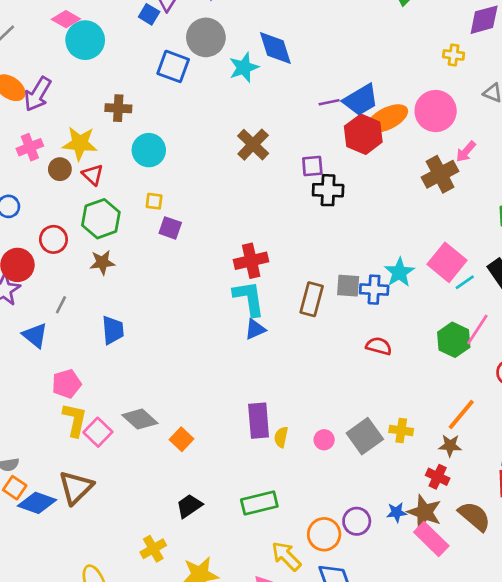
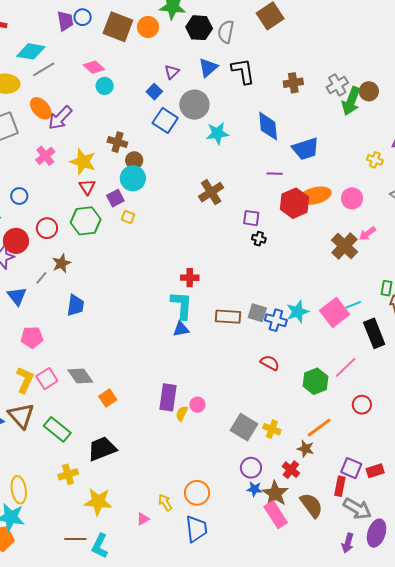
blue square: (149, 14) -> (154, 92), moved
cyan circle: (85, 40) -> (105, 86), size x0.6
blue diamond: (275, 48) -> (268, 126), moved
blue trapezoid: (361, 100) -> (305, 149), moved
pink circle: (436, 111) -> (352, 198), size x0.7
pink cross: (30, 147) -> (45, 156), turned -30
brown circle: (60, 169) -> (134, 160), moved
brown cross: (440, 174) -> (344, 246), turned -32
black cross: (328, 190) -> (259, 239), size x0.6
purple square: (170, 228) -> (115, 198), moved, turned 30
red cross: (251, 261) -> (190, 278), size x0.7
brown star: (102, 262) -> (61, 263), moved, turned -30
cyan line: (465, 282) -> (353, 305), moved
brown rectangle: (312, 299) -> (228, 317), turned 65
green hexagon: (454, 340) -> (316, 381), moved
yellow L-shape: (75, 420) -> (25, 380), moved
gray square: (365, 436) -> (244, 427), turned -36
pink circle: (324, 440) -> (197, 405), moved
brown triangle: (76, 488) -> (21, 416), turned -40
green rectangle: (259, 503) -> (57, 429), moved, turned 40
black trapezoid: (189, 506) -> (102, 449), size x1.4
purple circle: (357, 521) -> (251, 468), moved
yellow arrow: (286, 556) -> (165, 503), size x0.7

